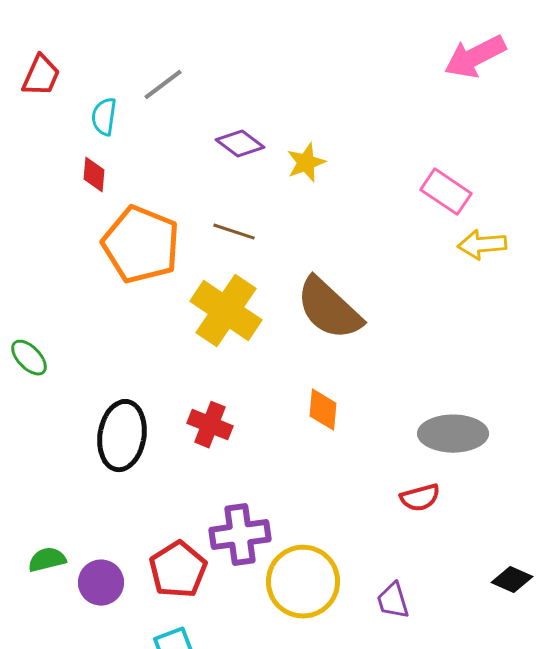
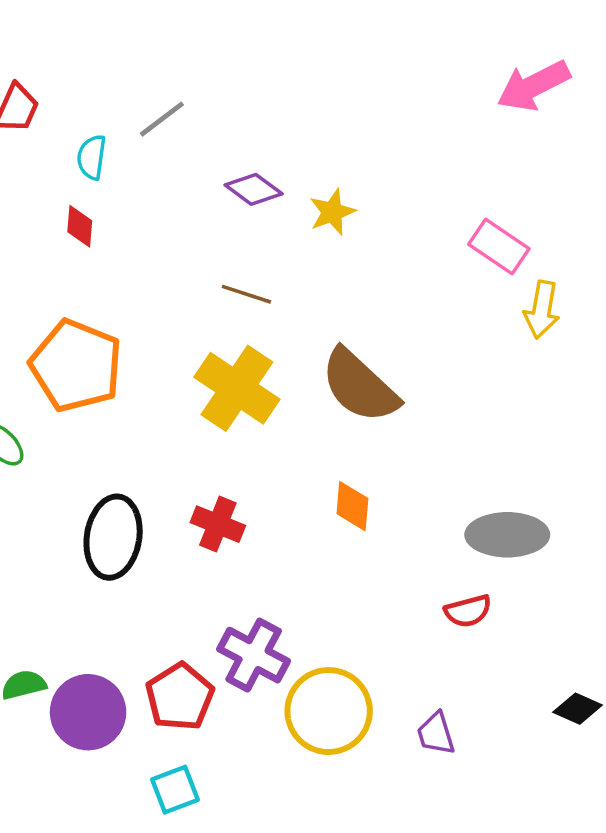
orange pentagon: (141, 245) -> (76, 366), moved
yellow arrow: (482, 245) -> (542, 310), turned -75
purple cross: (240, 535) -> (254, 655), turned 36
purple circle: (101, 583) -> (88, 712), size x1.4

